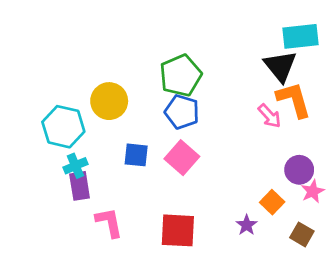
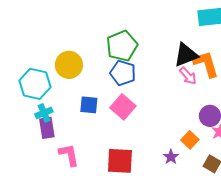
black triangle: (280, 66) -> (186, 55), moved, turned 48

